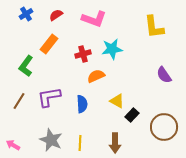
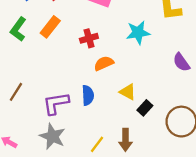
cyan star: (112, 49) -> (138, 33), moved
green L-shape: (26, 66) -> (18, 29), moved
purple L-shape: (49, 97) -> (56, 103), moved
yellow line: (80, 143) -> (97, 144), moved, turned 35

